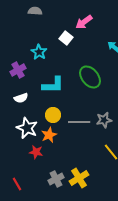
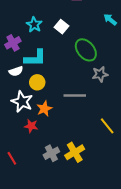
white square: (66, 38) -> (62, 27), moved
cyan L-shape: (53, 85) -> (35, 58), moved
yellow circle: (53, 115) -> (37, 82), moved
gray star: (104, 120) -> (100, 74), moved

